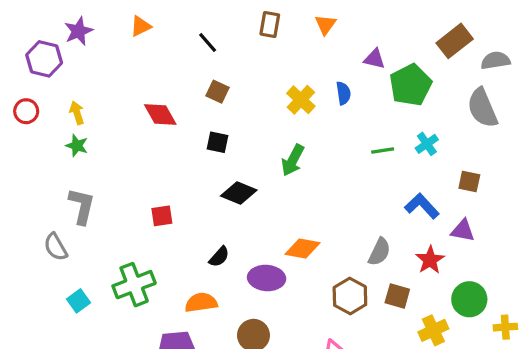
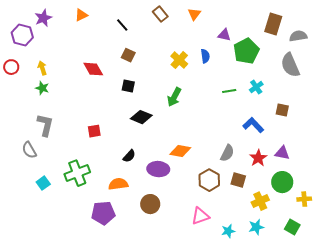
brown rectangle: (270, 25) -> (160, 14), turned -49
brown rectangle: (455, 41) -> (273, 24), turned -35
purple triangle: (463, 231) -> (282, 153), moved

